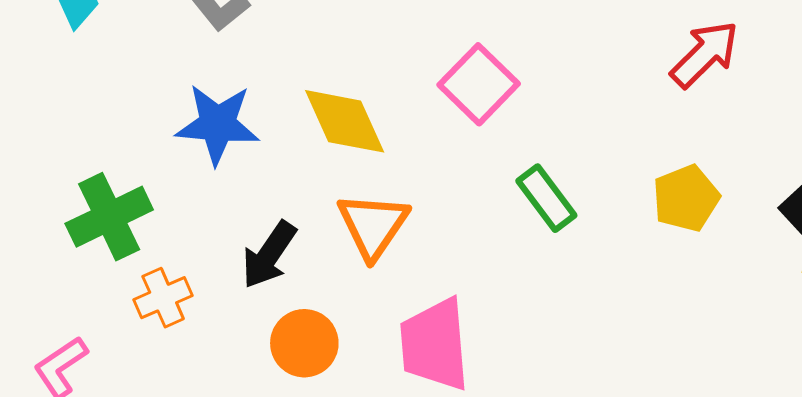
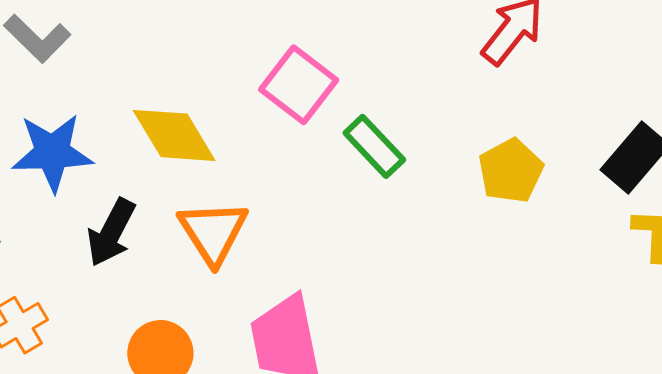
green rectangle: (546, 198) -> (374, 146), moved
black arrow: (269, 255) -> (111, 232), moved

